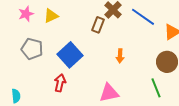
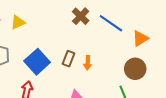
brown rectangle: (98, 25) -> (68, 59), moved

